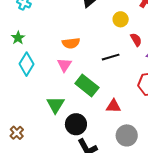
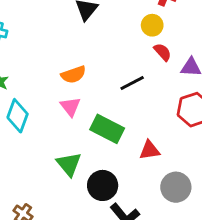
yellow circle: (121, 19) -> (152, 25), moved

